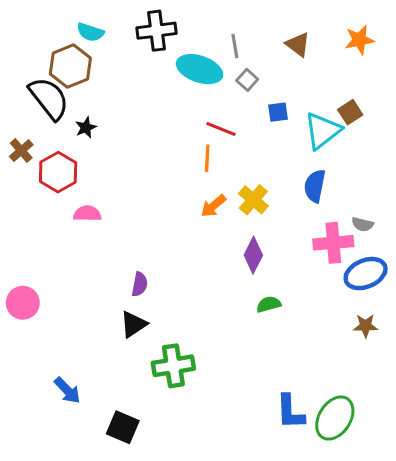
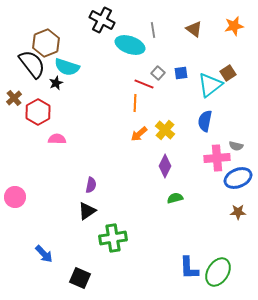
black cross: (156, 31) -> (102, 20), turned 35
cyan semicircle: (90, 32) -> (67, 67), moved, size x1.4
gray square: (247, 80) -> (158, 73), moved

